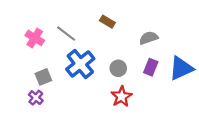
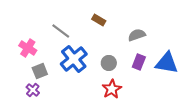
pink cross: (35, 38) -> (28, 48), moved
blue triangle: (181, 68) -> (167, 63), turned 35

